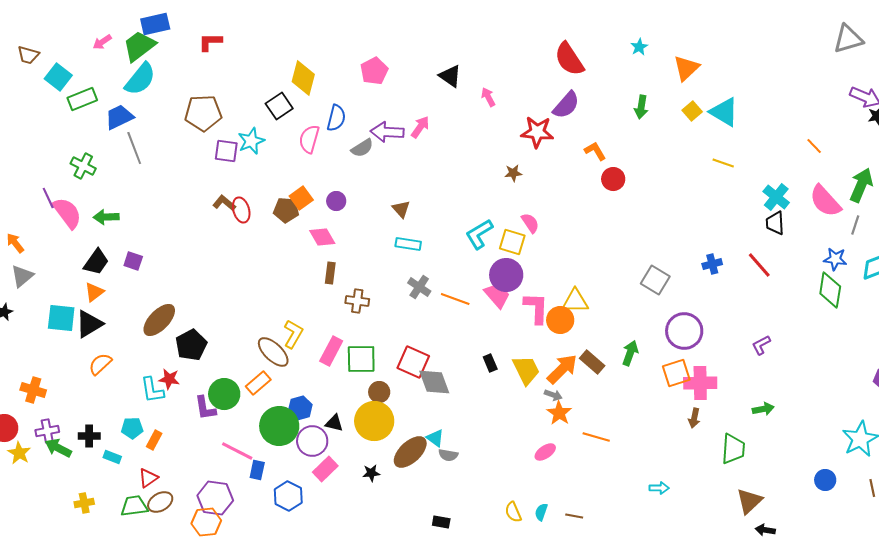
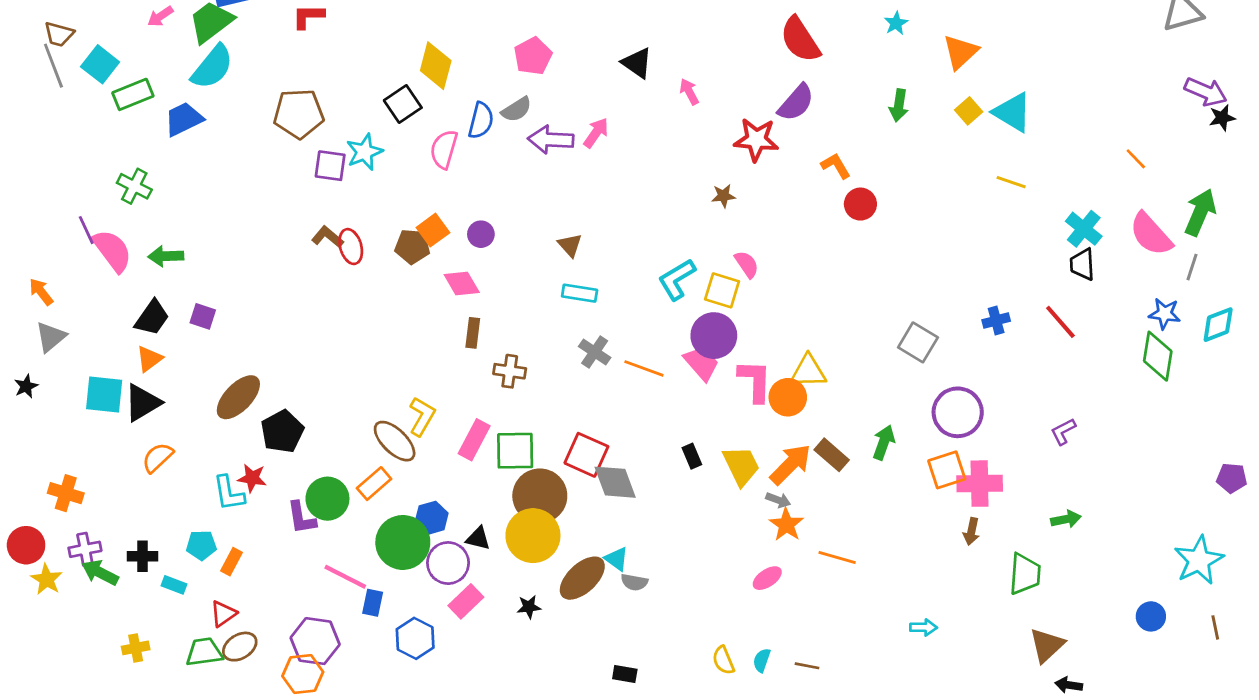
gray line: (134, 148) -> (53, 66), moved
gray semicircle: (362, 148) -> (517, 110), moved
brown circle: (379, 392) -> (540, 496), size x1.8

